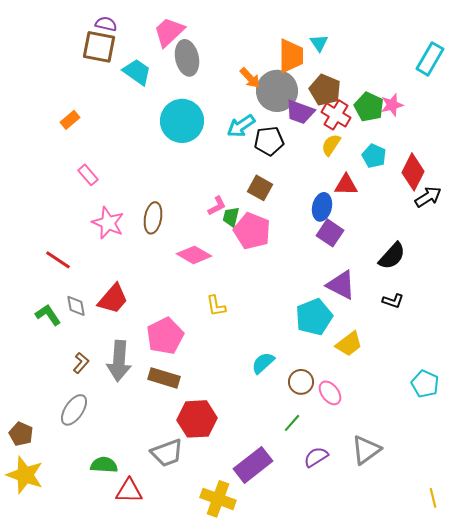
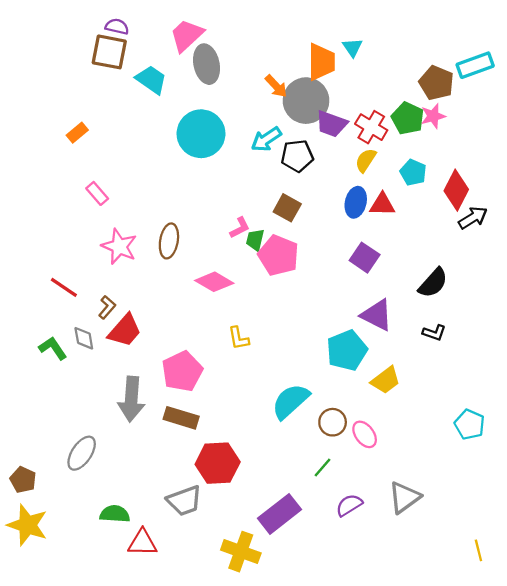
cyan rectangle: (430, 59) -> (475, 65), turned 40
brown pentagon: (325, 90) -> (436, 83), moved
blue ellipse: (322, 207) -> (356, 202), moved
brown L-shape: (81, 363) -> (107, 307), moved
cyan semicircle: (263, 363) -> (291, 401), size x1.5

